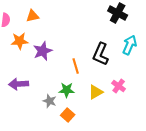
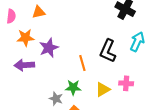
purple arrow: (19, 84) -> (24, 65), moved
pink cross: (119, 86) -> (126, 83), turned -32

